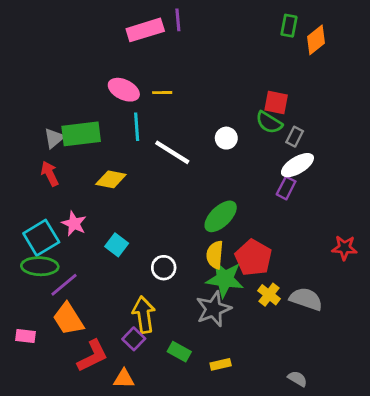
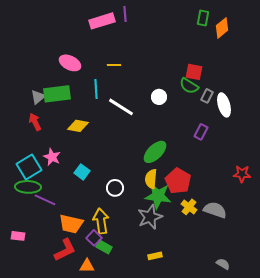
pink ellipse: (124, 90) -> (70, 63), moved
white ellipse: (297, 165) -> (224, 105), moved, turned -75
purple line: (64, 285) -> (45, 200), turned 65
orange trapezoid: (68, 319) -> (71, 224), moved, turned -45
green rectangle: (179, 352) -> (104, 247), moved
gray semicircle: (297, 379) -> (223, 264), moved

